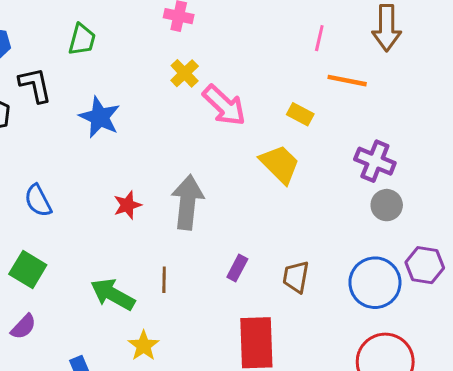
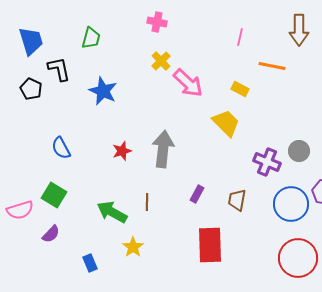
pink line: (319, 38) -> (240, 37), moved
purple cross: (375, 161) -> (267, 162), moved

